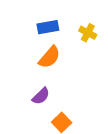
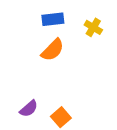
purple semicircle: (41, 96) -> (29, 109), moved

